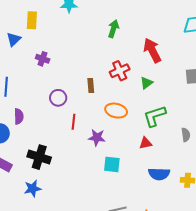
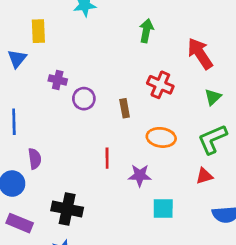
red cross: (120, 71) -> (160, 85), turned -36
green triangle: (146, 83) -> (213, 97), moved
purple circle: (58, 98) -> (84, 99), moved

